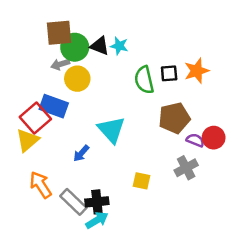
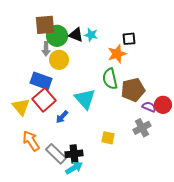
gray arrow: (60, 64) -> (46, 49), turned -72
orange star: (197, 71) -> (117, 54), moved
black square: (169, 73) -> (129, 39), moved
green semicircle: (144, 80) -> (110, 79), moved
red square: (35, 118) -> (44, 100), moved
yellow triangle: (28, 140) -> (21, 107), turned -30

